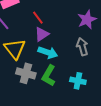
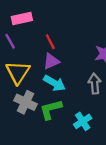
green L-shape: (49, 76) -> (51, 109), turned 35
cyan cross: (78, 81) -> (83, 121), turned 35

